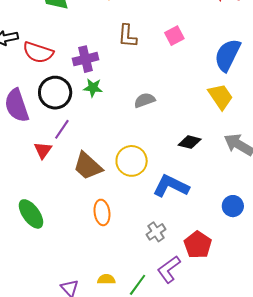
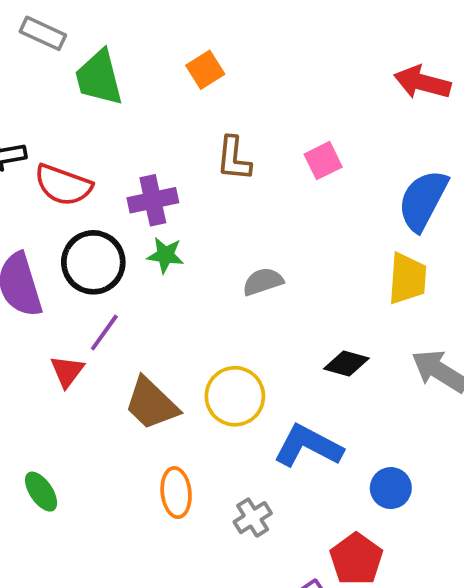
yellow trapezoid: (220, 97) -> (407, 279), turned 36
blue circle: (233, 206) -> (391, 488), moved
green ellipse: (31, 214) -> (41, 492), size x0.7
gray cross: (156, 232) -> (253, 518), moved

